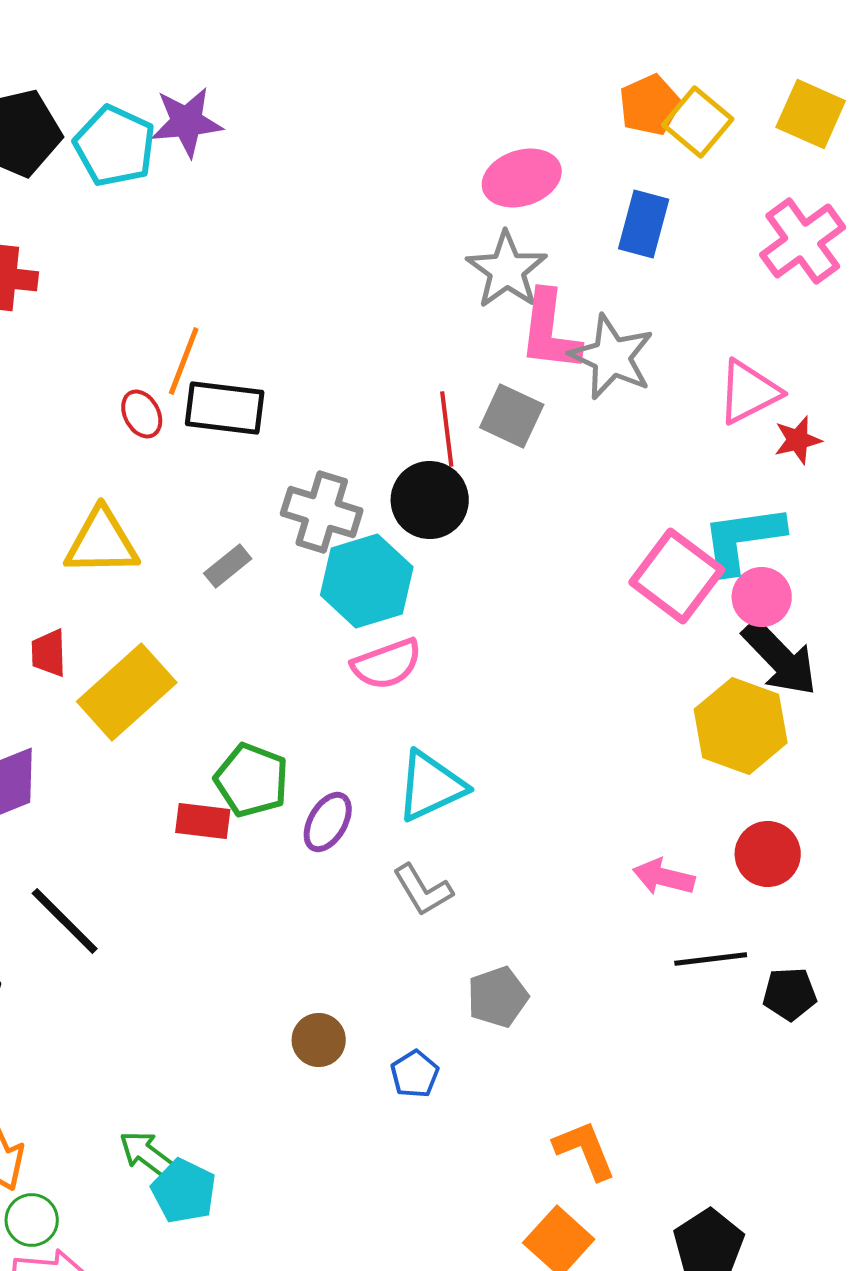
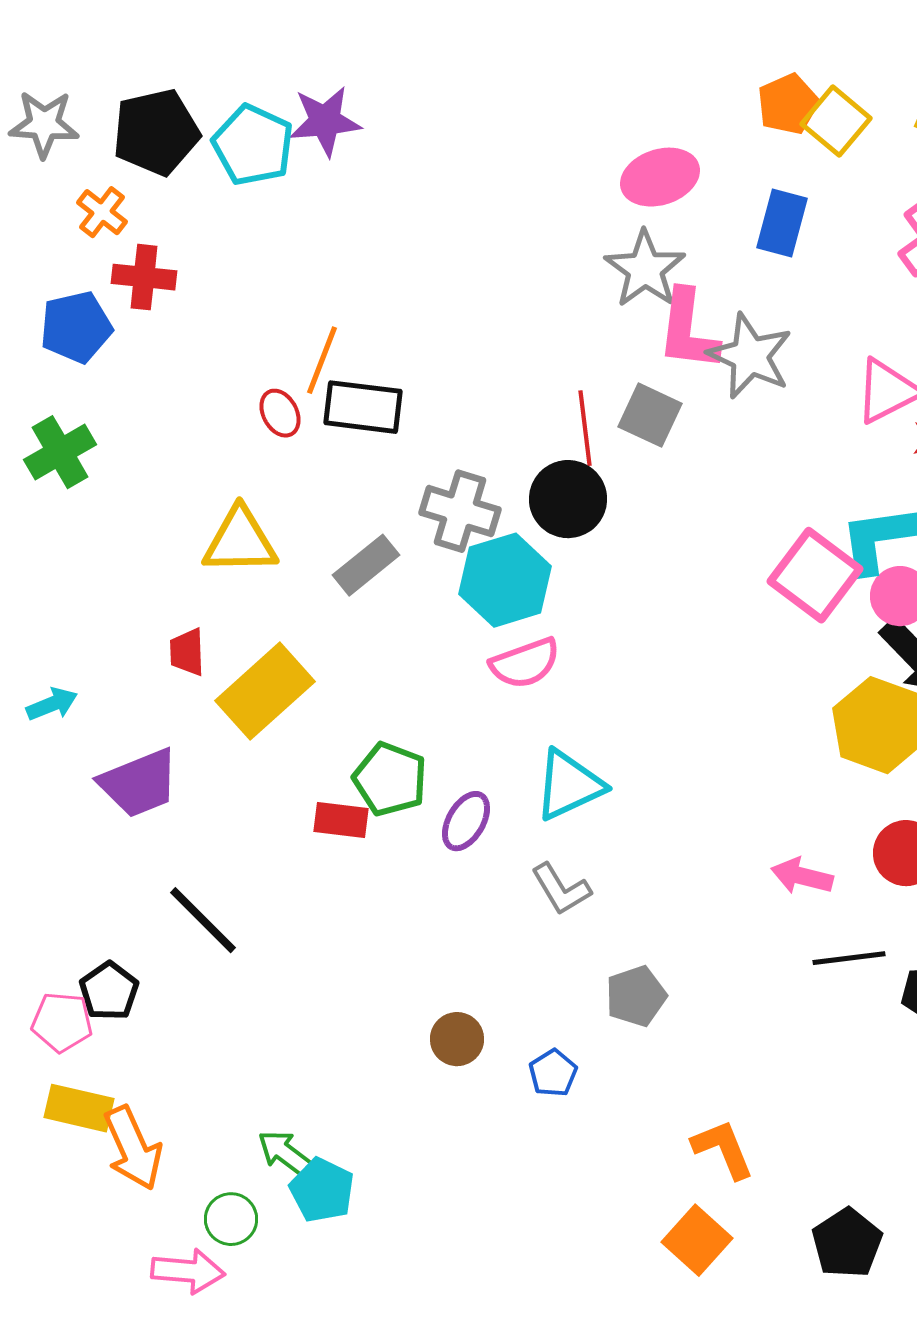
gray rectangle: (228, 566) -> (366, 565), size x1.4
green circle: (32, 1220) -> (231, 1219), moved

